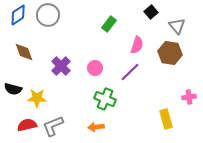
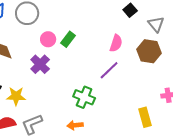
green rectangle: (109, 24) -> (68, 39), moved
pink circle: (95, 68) -> (48, 39), moved

